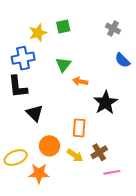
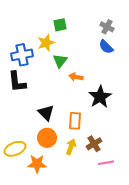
yellow star: (38, 33) -> (46, 43), moved
blue semicircle: (122, 60) -> (106, 47), moved
black triangle: (35, 113) -> (46, 113), moved
yellow arrow: (75, 155) -> (71, 147), turned -105

